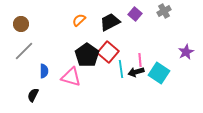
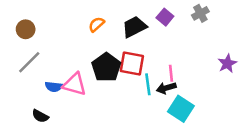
red square: (108, 52) -> (132, 63), turned -30
blue semicircle: (44, 71) -> (54, 87), turned 96
cyan square: (159, 73) -> (181, 109), moved
pink triangle: (71, 77) -> (74, 84), moved
black semicircle: (33, 95) -> (40, 116), turned -88

